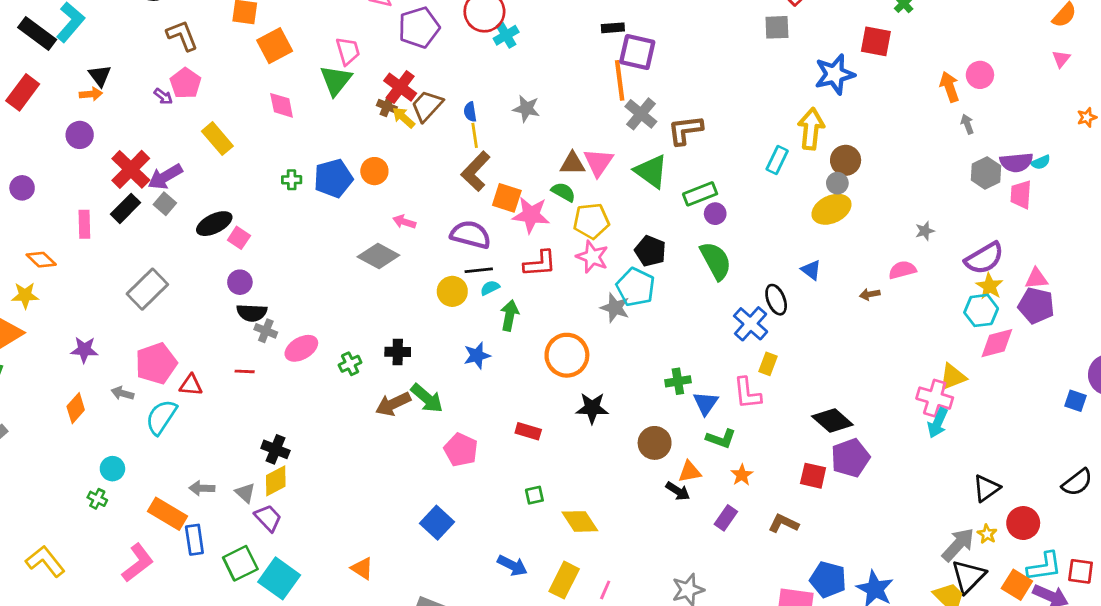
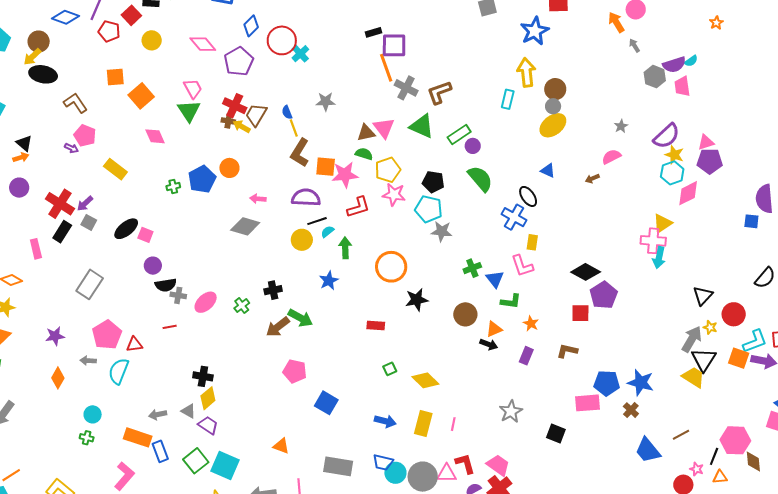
purple arrow: (165, 177) -> (85, 204), size x0.7
gray star: (615, 308) -> (442, 231), moved
pink pentagon: (461, 450) -> (295, 371), moved

